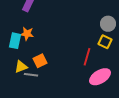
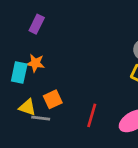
red line: (87, 57) -> (92, 115), moved
yellow triangle: (21, 67) -> (27, 107), turned 40

